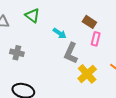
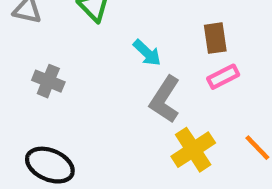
brown rectangle: (89, 22) -> (215, 38), turned 40
pink rectangle: (96, 39) -> (223, 77), turned 40

